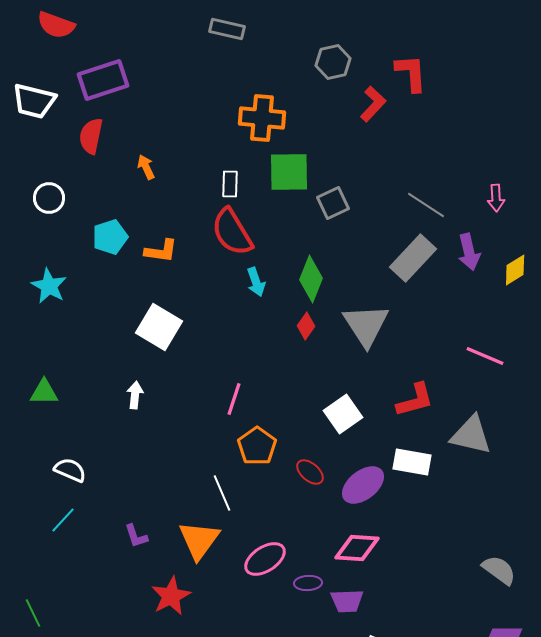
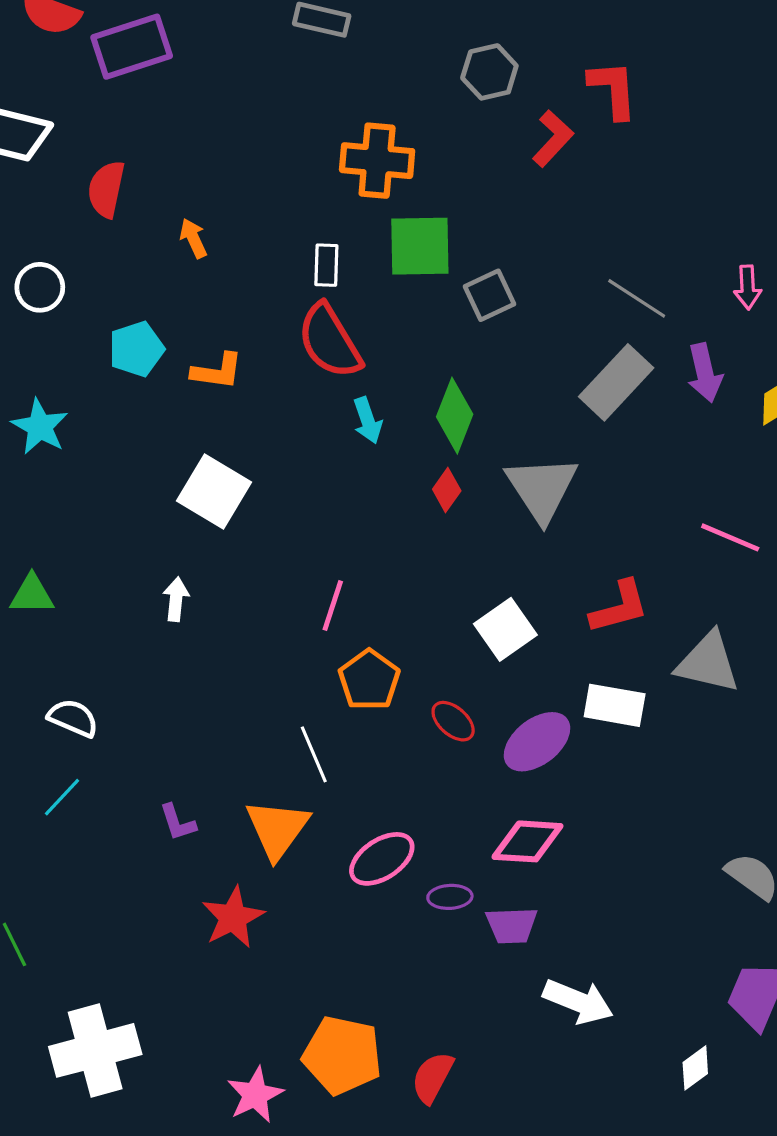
purple rectangle: (103, 80) -> (132, 47), moved

